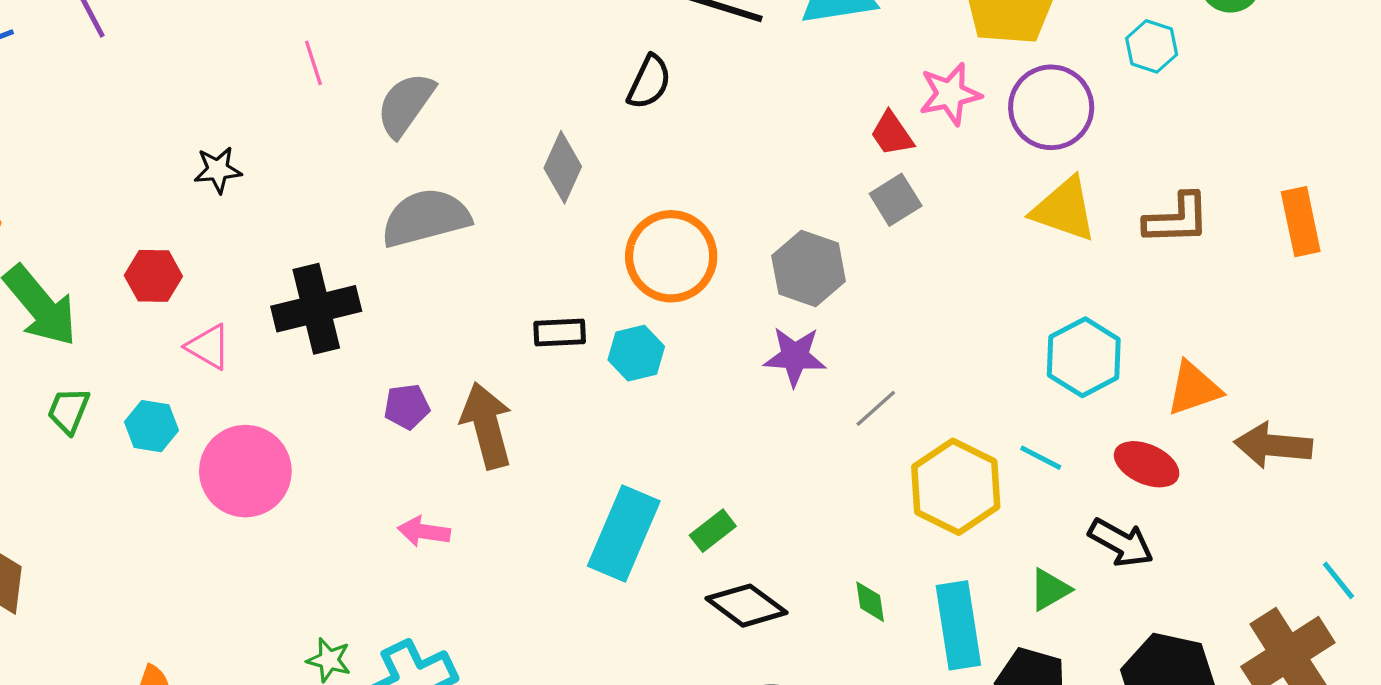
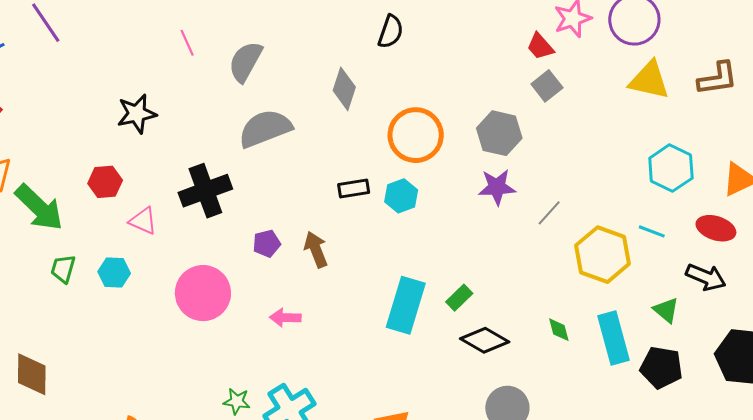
black star: (218, 170) -> (137, 114), size x1.4
brown arrow: (487, 426) -> (316, 249), size x0.7
pink circle: (245, 471) -> (203, 293), moved
green triangle: (1050, 589) -> (666, 310), turned -44

